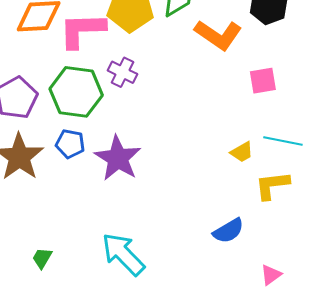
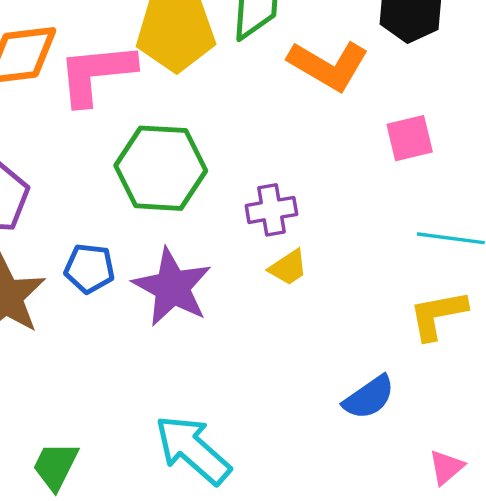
purple cross: (122, 72) -> (271, 210), moved, turned -32
green hexagon: (76, 92) -> (161, 168), moved
yellow trapezoid: (242, 152) -> (288, 268), moved
green trapezoid: (42, 258) -> (56, 466), size x1.4

